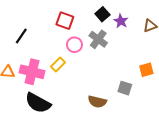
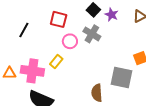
black line: (21, 36) -> (24, 30), moved
gray square: (125, 88) -> (122, 77), size x1.6
brown semicircle: (97, 102) -> (97, 93), turned 78

